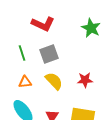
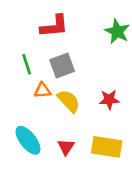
red L-shape: (43, 24) -> (54, 26), turned -30
orange triangle: (25, 82) -> (42, 90), moved

